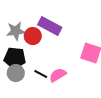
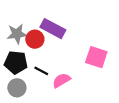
gray circle: (16, 73) -> (17, 88), moved
black line: (41, 74) -> (41, 71), moved

